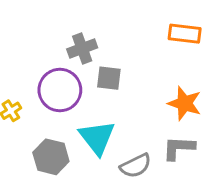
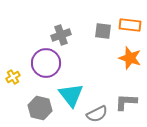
gray square: (109, 78) -> (103, 31), moved
orange star: (185, 103) -> (130, 58), moved

